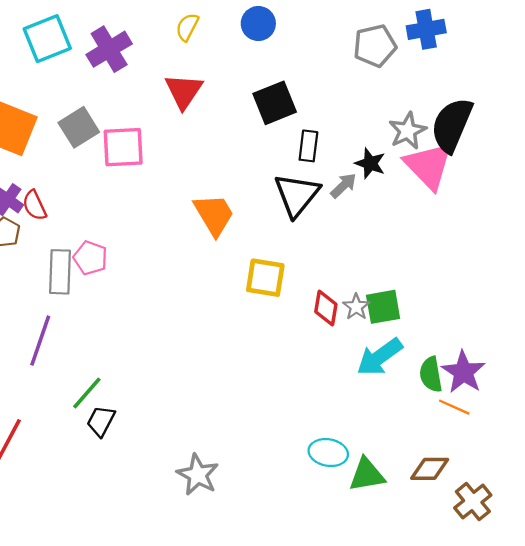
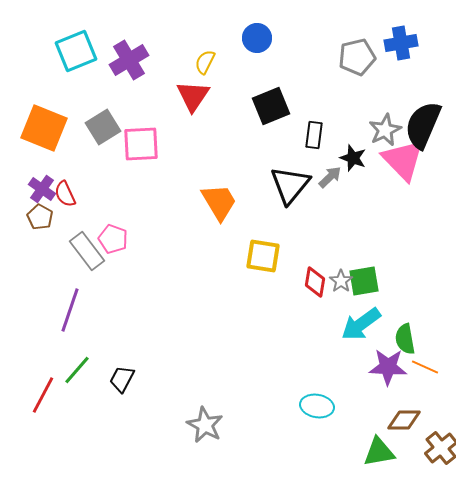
yellow semicircle: (187, 27) -> (205, 62), moved
black rectangle: (308, 146) -> (314, 135), moved
gray rectangle: (60, 272) -> (87, 251), turned -39
purple star: (463, 372) -> (388, 367), moved, turned -30
green line: (87, 393) -> (77, 370), moved
green triangle: (367, 475) -> (379, 452), moved

